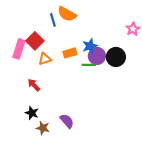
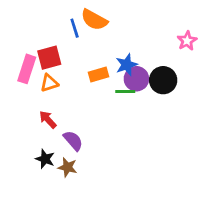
red square: (35, 41) -> (49, 58), turned 30
orange triangle: (45, 59) -> (49, 83), moved
purple semicircle: (67, 121) -> (73, 141), moved
brown star: (43, 128) -> (68, 167), moved

